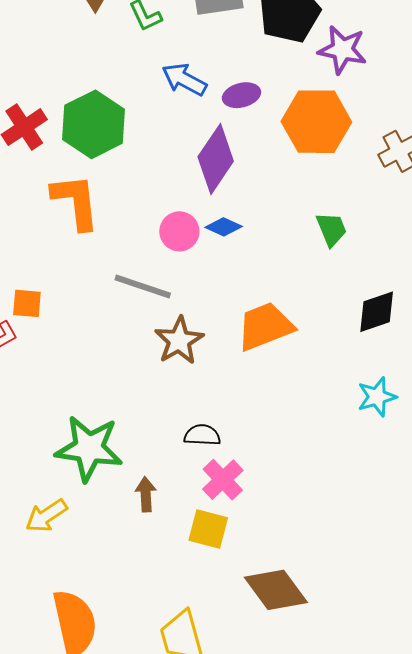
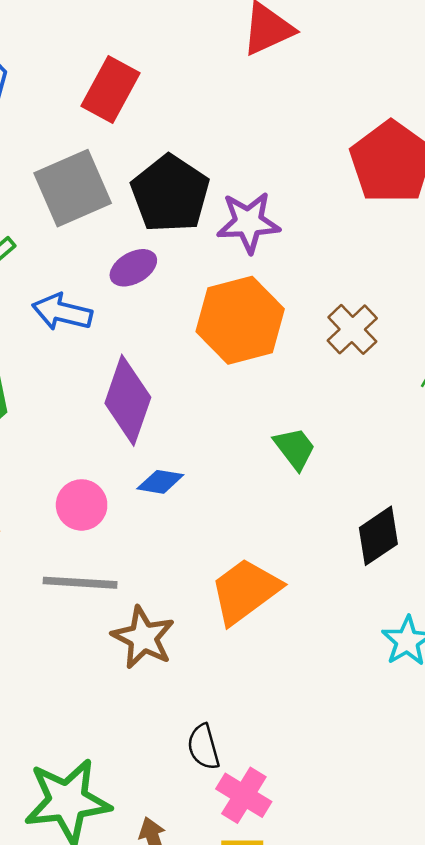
purple ellipse: (241, 95) -> (133, 268), moved
pink circle: (179, 231) -> (82, 505), moved
black semicircle: (202, 435) -> (203, 747), turned -93

